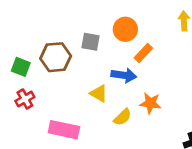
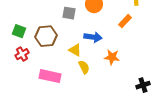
orange rectangle: (143, 53) -> (125, 21), moved
brown hexagon: (56, 57) -> (46, 36), moved
yellow semicircle: (123, 117) -> (84, 67), moved, turned -72

